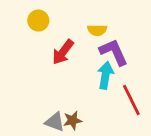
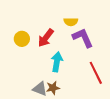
yellow circle: (38, 21) -> (22, 39), moved
cyan arrow: (105, 75) -> (57, 62), moved

